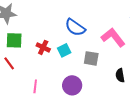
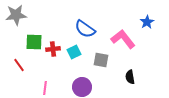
green square: (14, 40) -> (34, 42), moved
red cross: (43, 47) -> (53, 49), turned -32

